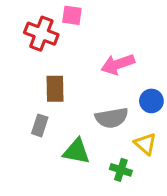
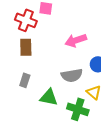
brown rectangle: (55, 89) -> (26, 47), moved
green cross: (121, 170) -> (78, 109), size x1.5

